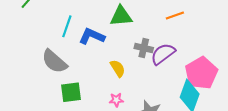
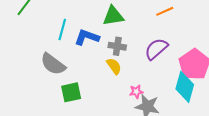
gray cross: (144, 48) -> (117, 46), moved
pink star: (116, 100) -> (136, 92), moved

